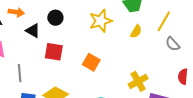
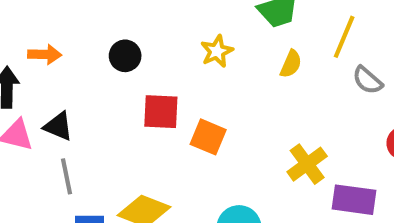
yellow star: (101, 21) -> (217, 51), size x0.7
black triangle: (33, 31) -> (58, 126), moved
red square: (54, 52) -> (161, 112), moved

